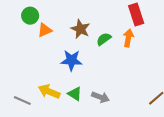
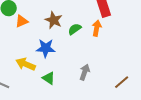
yellow arrow: (49, 92) -> (26, 64), moved
gray arrow: (100, 97) -> (85, 72), moved, turned -91

